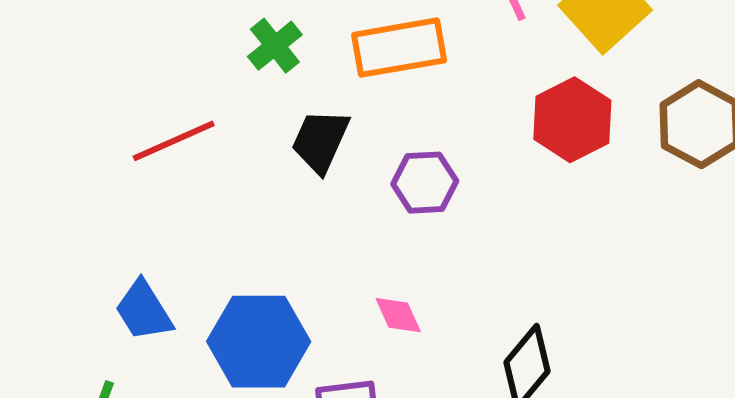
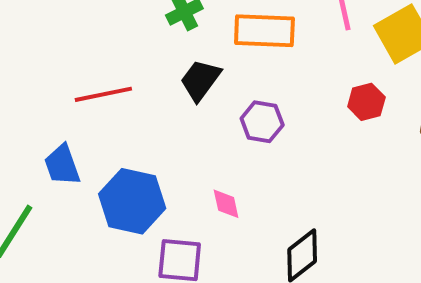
red hexagon: (572, 120) -> (366, 102), size x0.7
red line: (174, 141) -> (103, 94), moved

